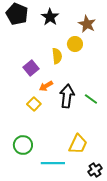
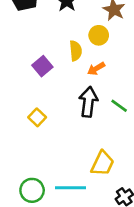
orange arrow: (46, 86) -> (96, 69), moved
yellow square: (34, 104) -> (37, 117), moved
green circle: (23, 145) -> (32, 190), moved

